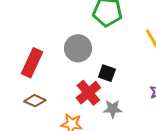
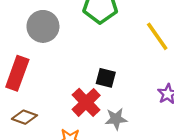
gray circle: (78, 48) -> (43, 26), moved

